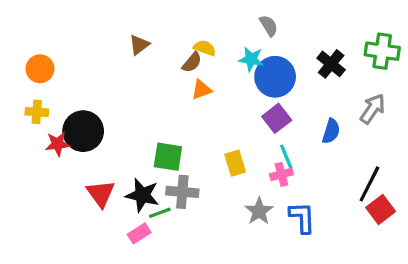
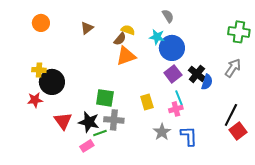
black cross: (331, 64) -> (197, 74), moved
orange circle: (40, 69) -> (41, 23), moved
orange triangle: (202, 90) -> (126, 56), size x1.5
yellow cross: (37, 112) -> (39, 70), moved
red star: (58, 144) -> (35, 100), moved

